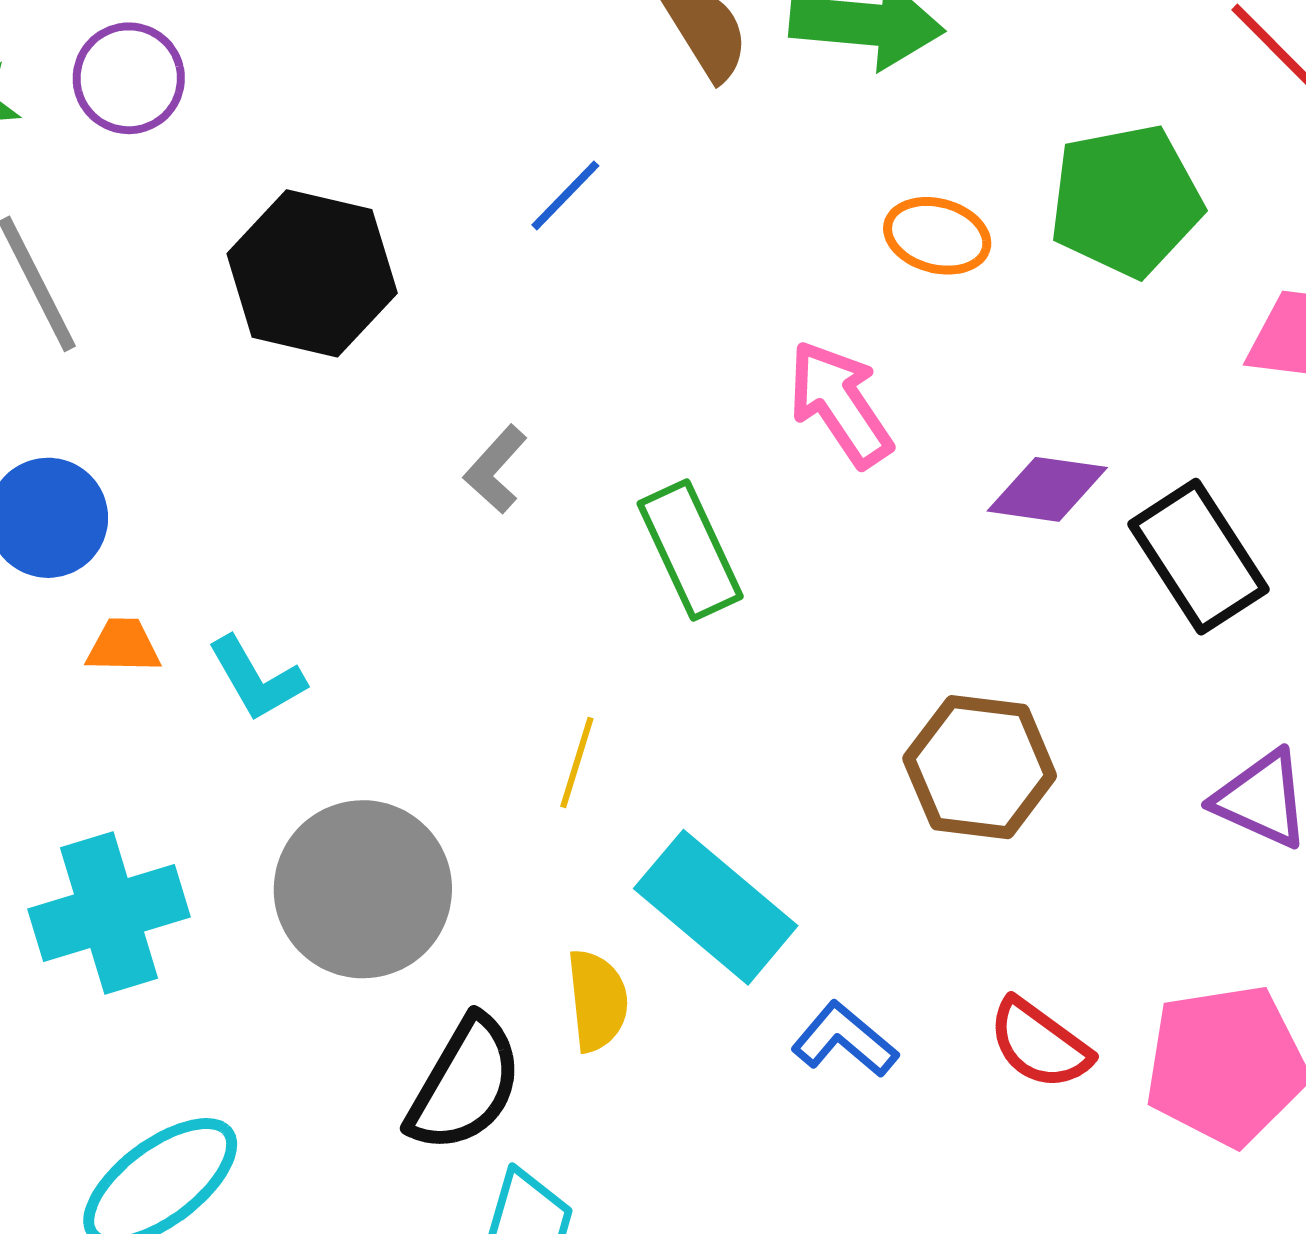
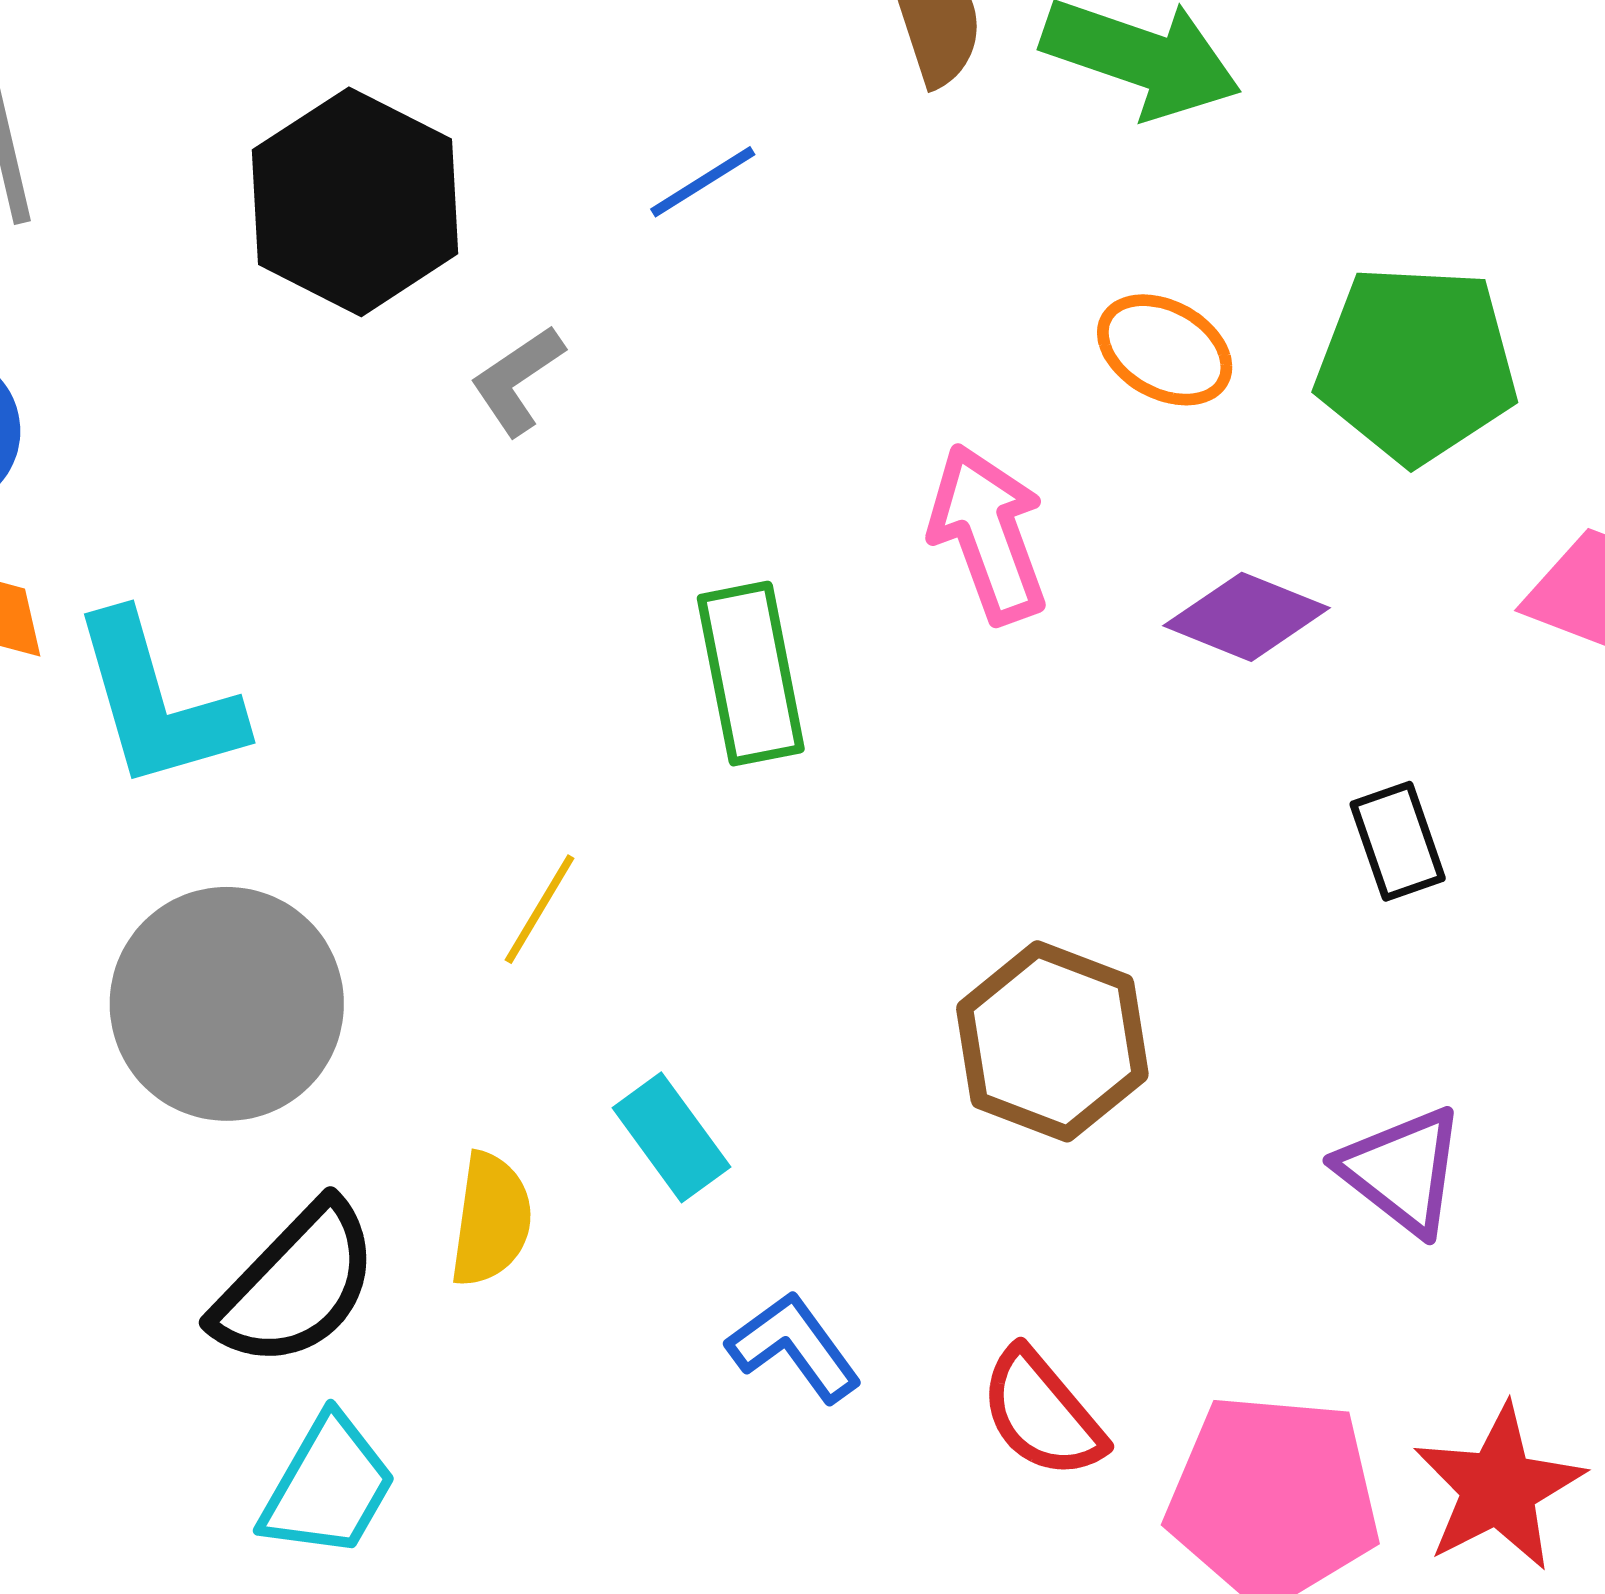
gray L-shape: (495, 469) -> (517, 380), moved
purple diamond: (1047, 489) -> (1247, 617), moved
black rectangle: (1199, 557) -> (1398, 841), size x0.6
cyan L-shape: (256, 679) -> (157, 702), size x1.5
cyan rectangle: (716, 907) -> (671, 1137), size x0.6

